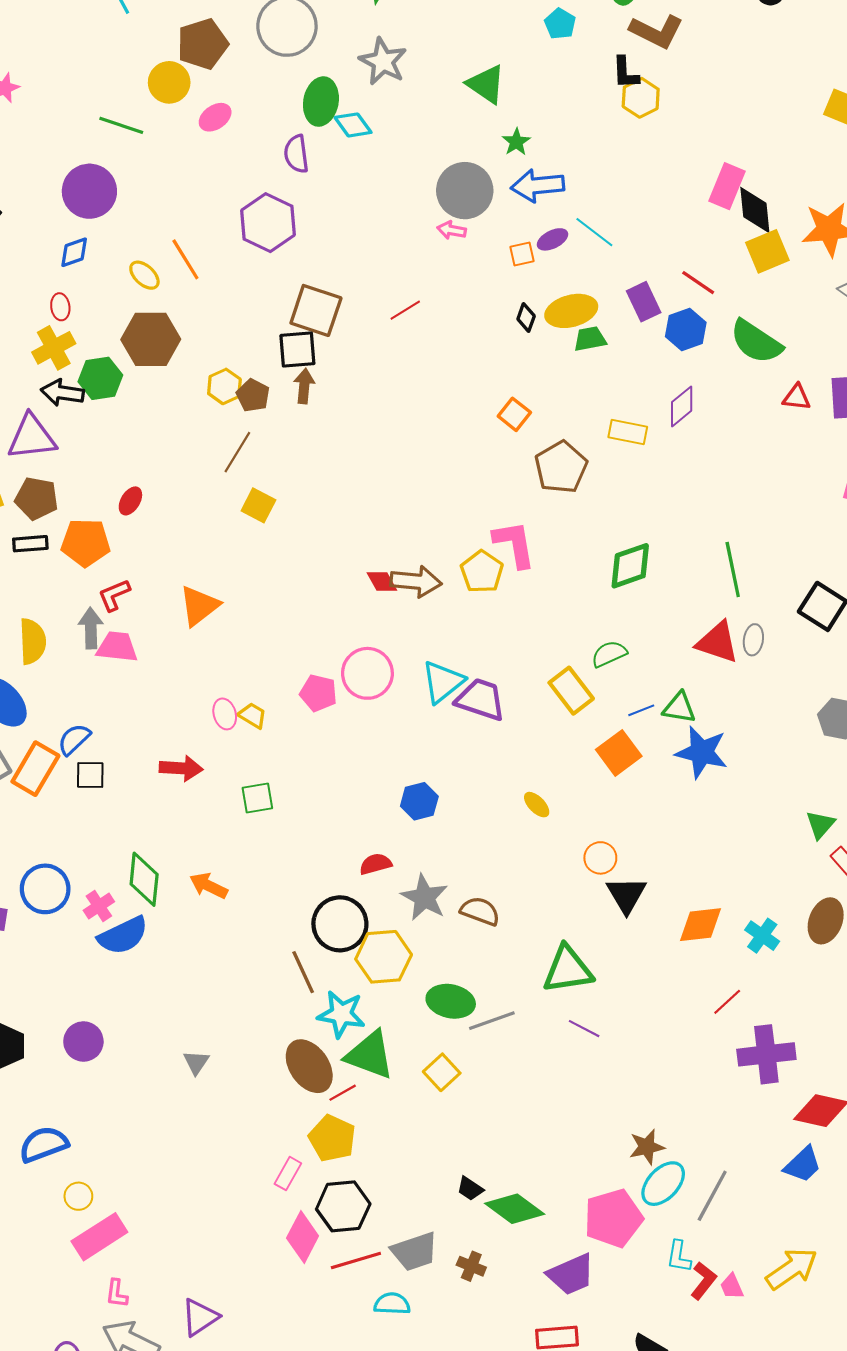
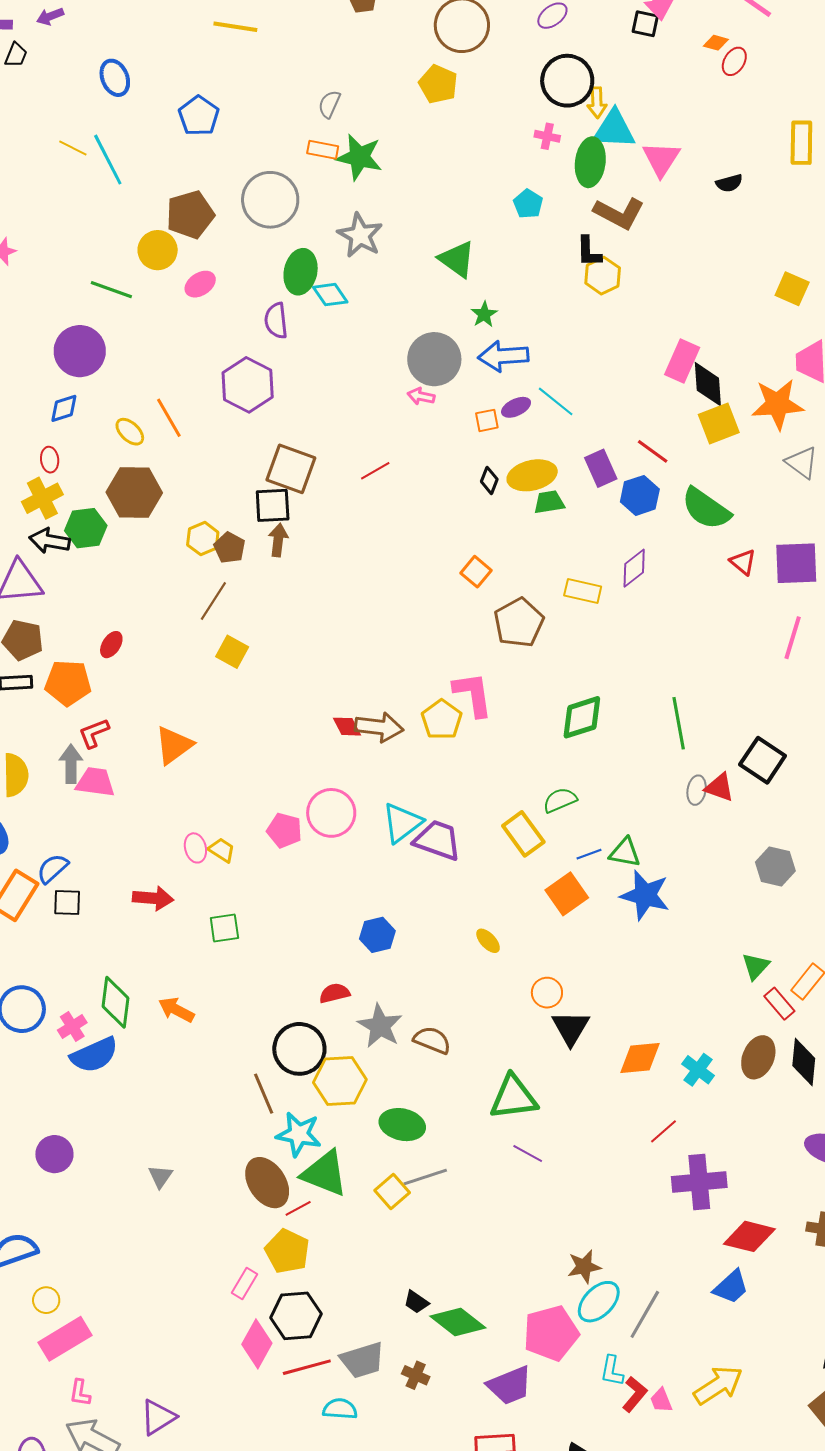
red triangle: (797, 397) -> (743, 562), turned 32
red triangle: (717, 642) -> (719, 787), moved, size x0.7
gray line: (492, 1021) -> (425, 1177), moved

